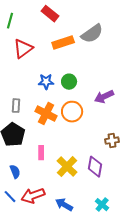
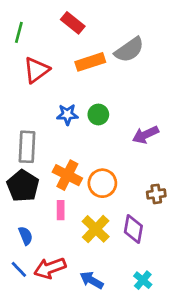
gray rectangle: (16, 106) -> (27, 147), size x1.6
orange circle: (72, 112) -> (102, 183), moved
orange cross: (46, 114) -> (67, 175), moved

